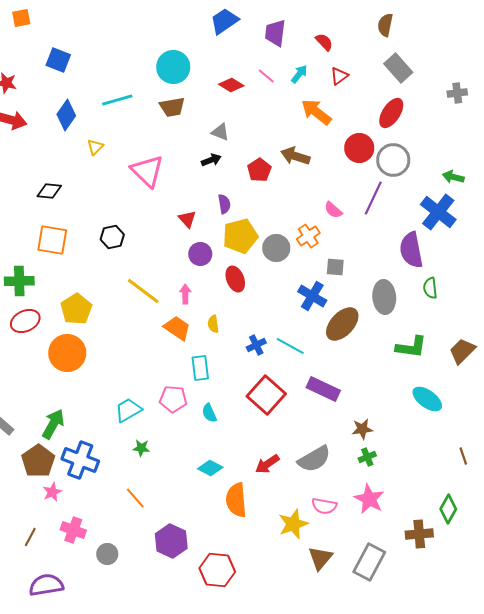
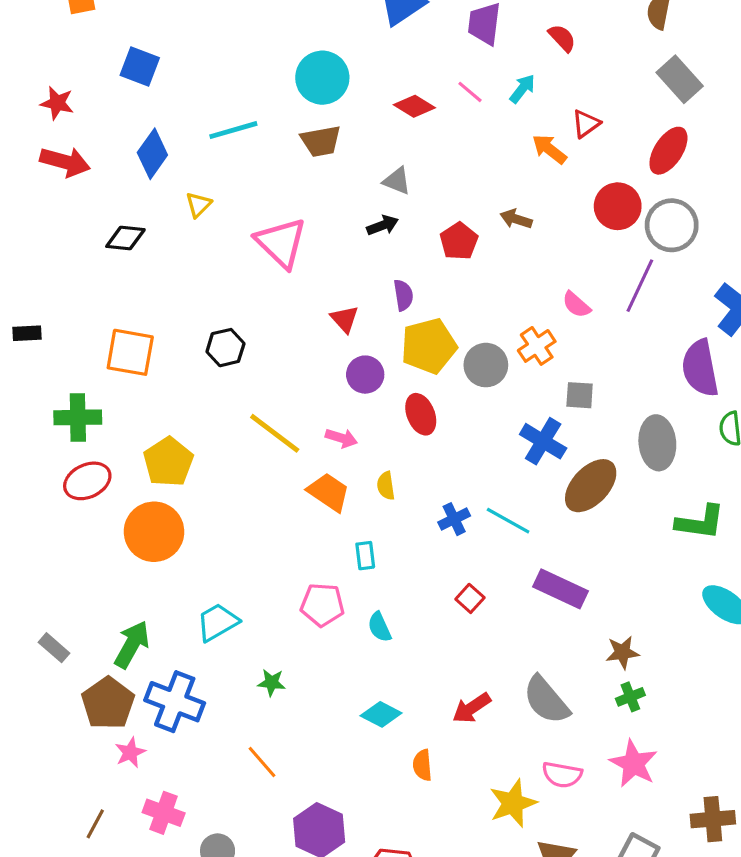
red triangle: (339, 76) -> (586, 124), moved
orange arrow: (316, 112) -> (549, 149), size x0.7
brown arrow: (295, 156) -> (516, 219), size x0.7
black diamond: (49, 191) -> (125, 238), moved
pink arrow: (185, 294) -> (341, 438), turned 108
cyan rectangle: (200, 368) -> (365, 556), size x0.7
red square: (266, 395) -> (470, 598), size x0.5
cyan trapezoid: (128, 410) -> (218, 622), moved
gray semicircle: (314, 459) -> (546, 700), turned 80
orange semicircle: (236, 500) -> (422, 765), size x0.6

